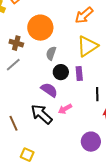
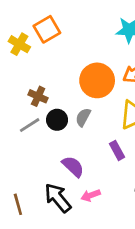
orange circle: (40, 28) -> (97, 80), moved
black circle: (61, 72) -> (57, 120), moved
purple rectangle: (79, 74) -> (117, 150), turned -32

